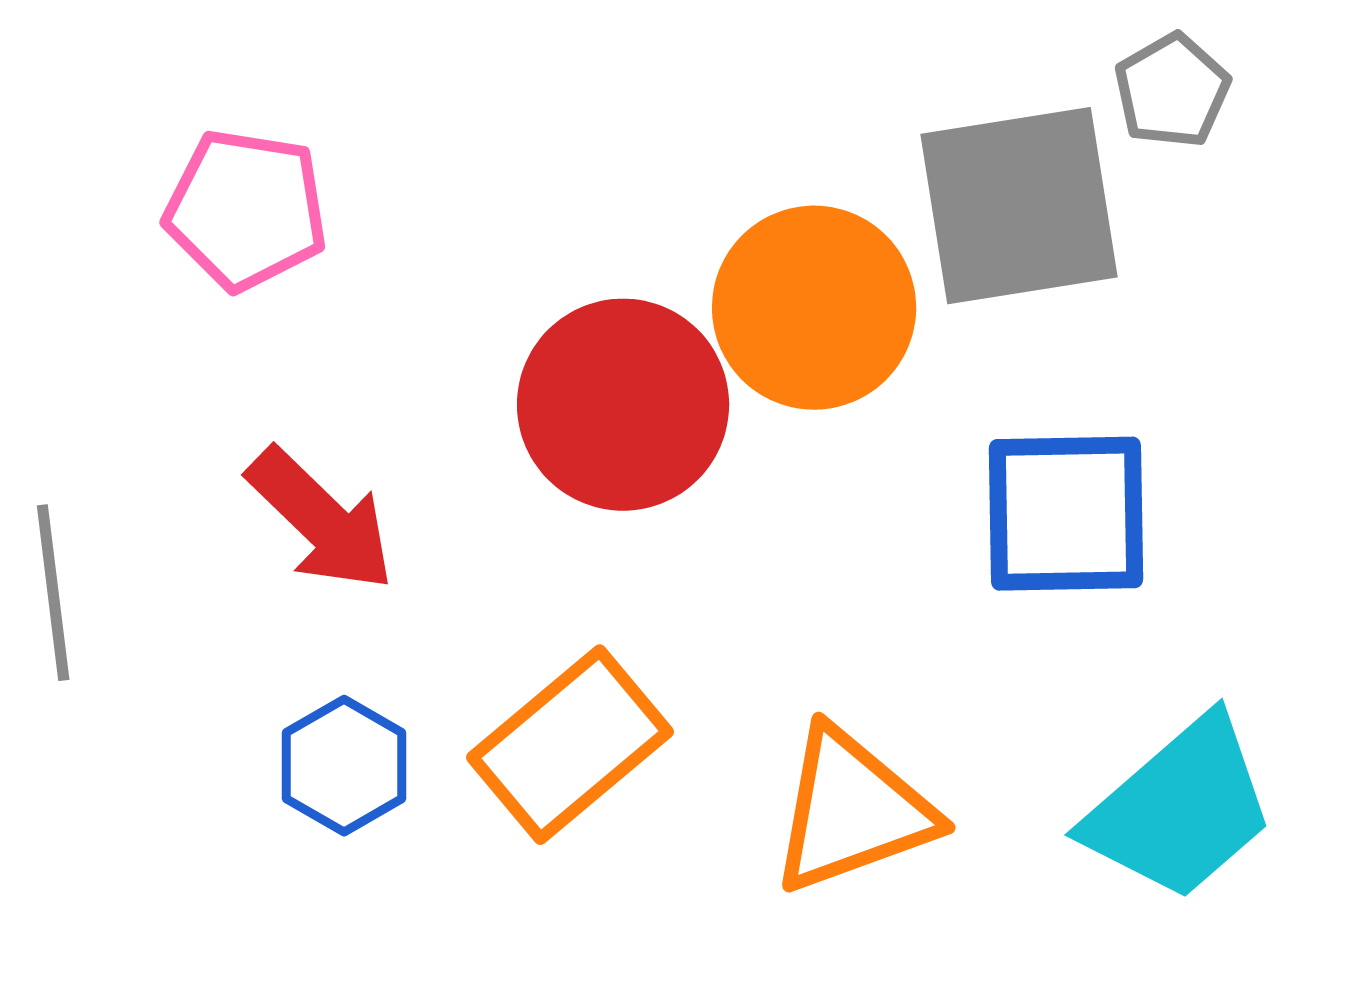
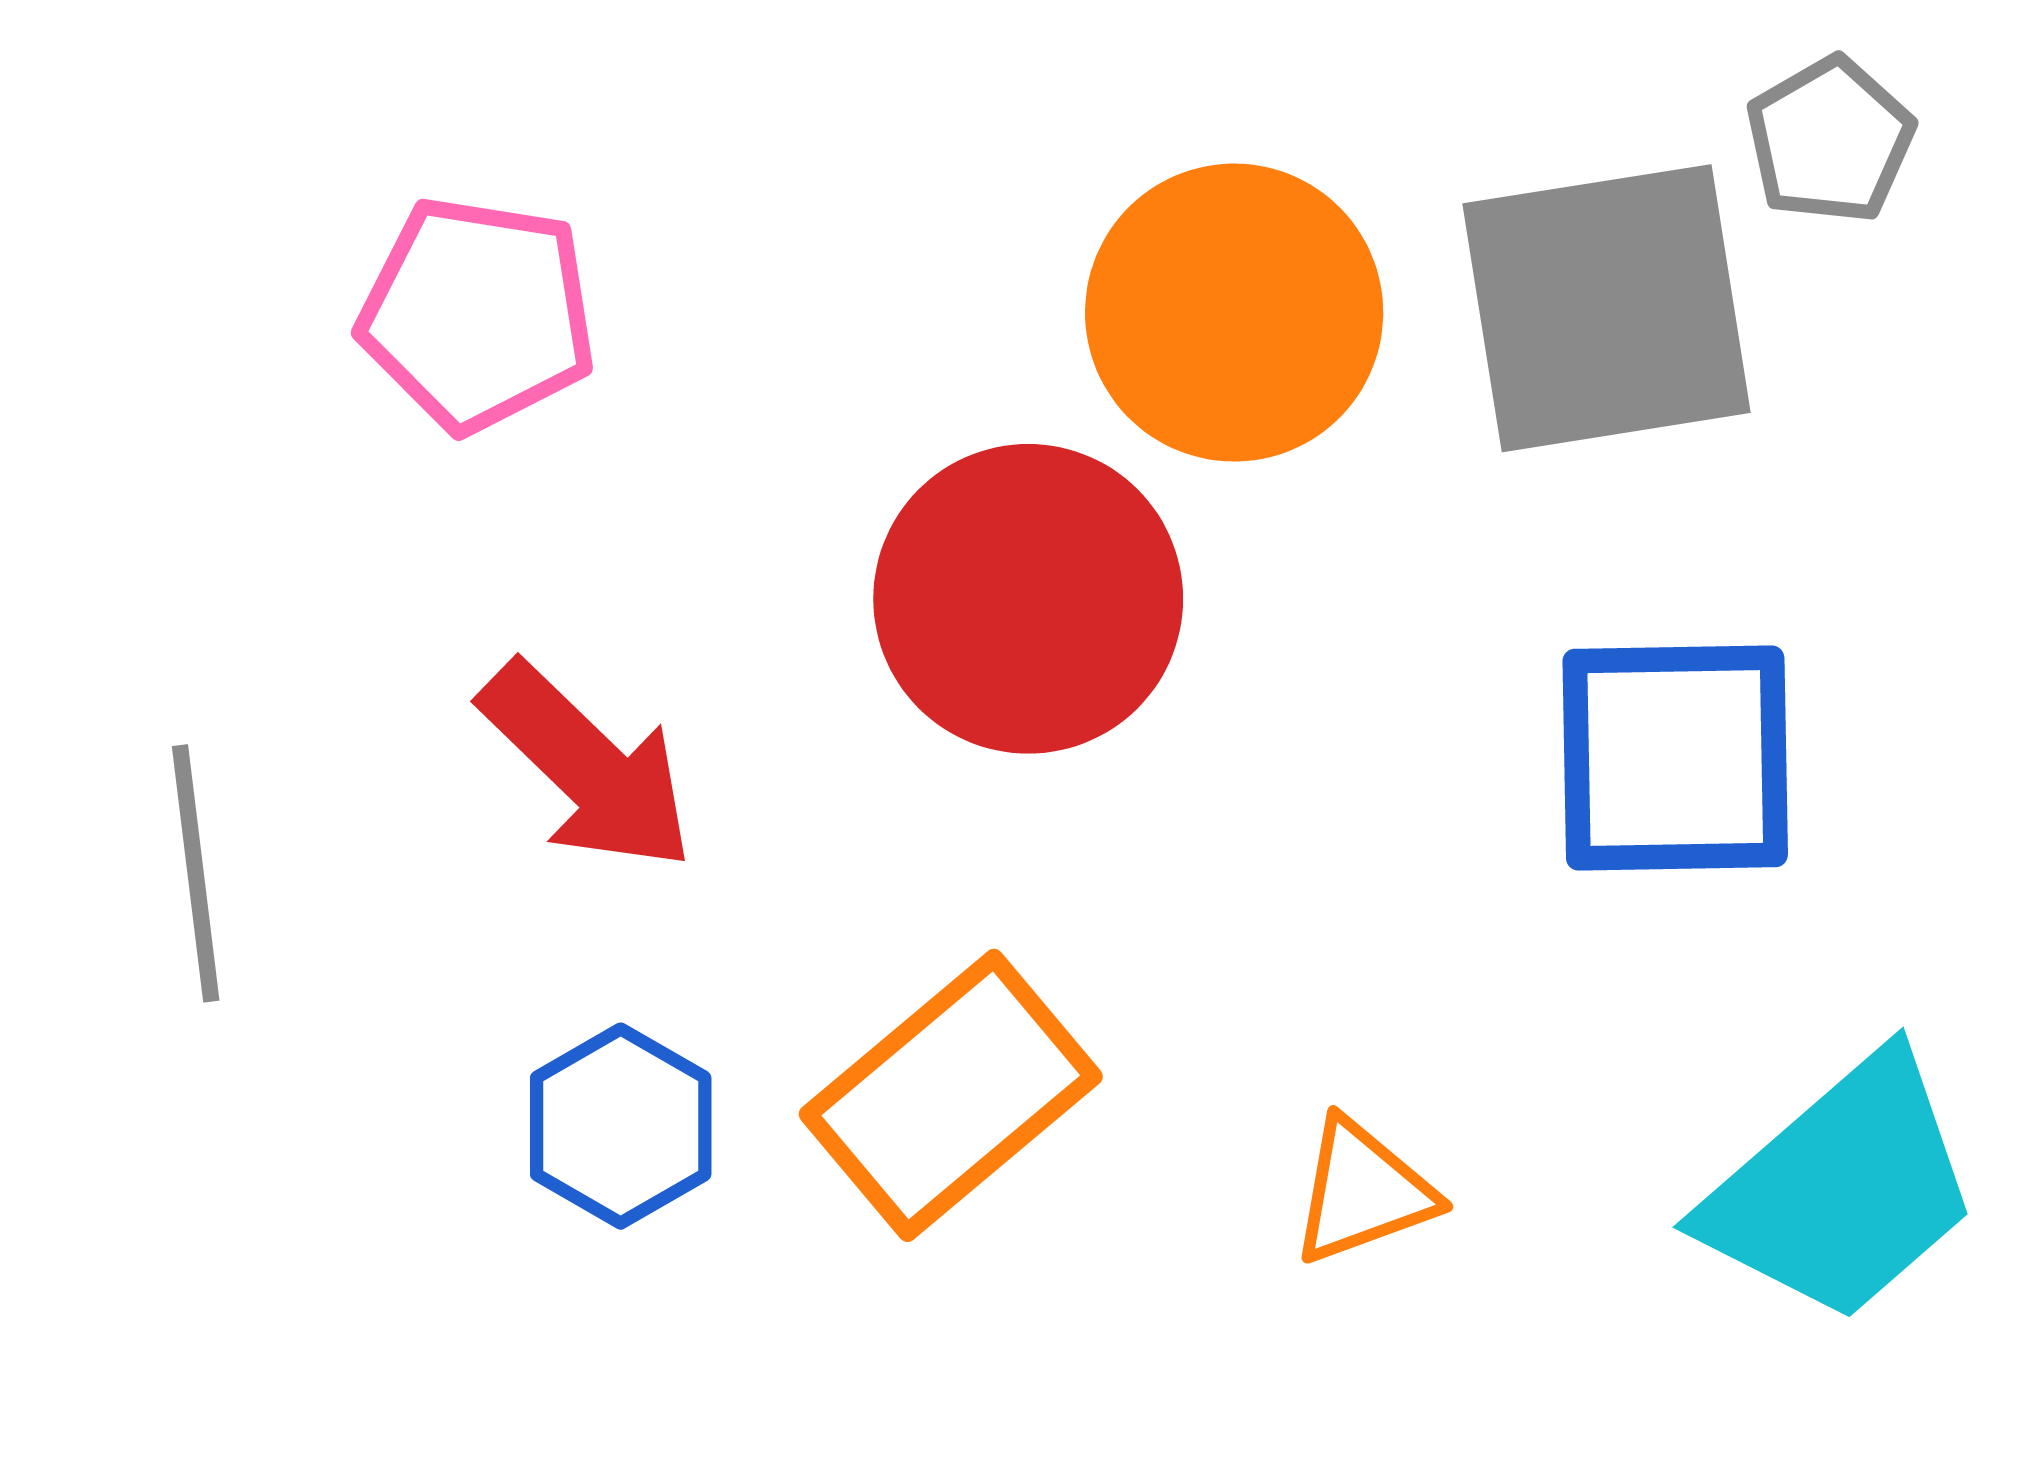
orange circle: (814, 308) -> (1234, 313), moved
orange triangle: (852, 811) -> (1363, 1192), size x0.6

